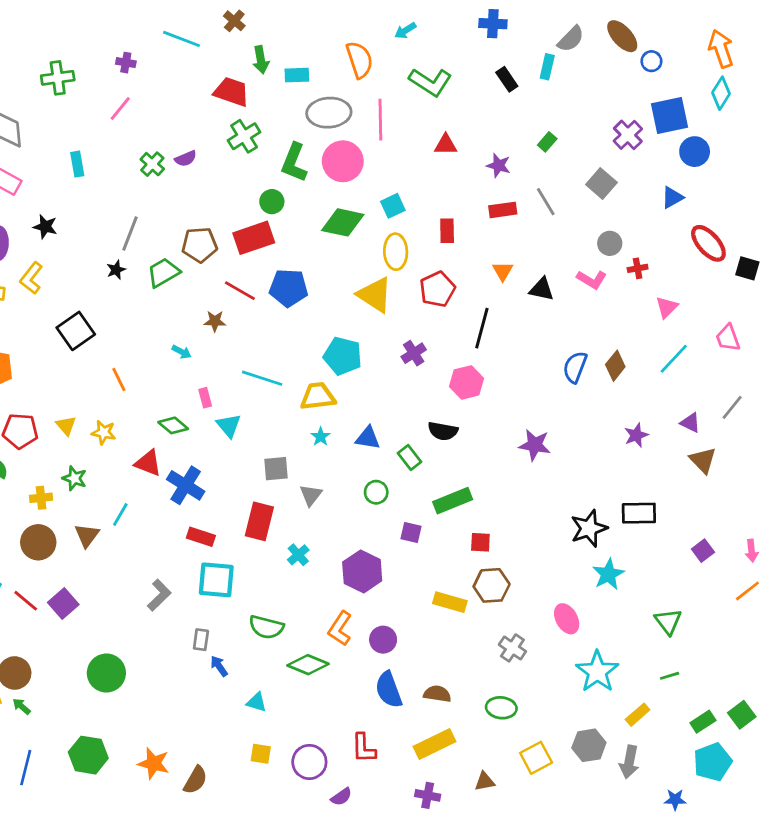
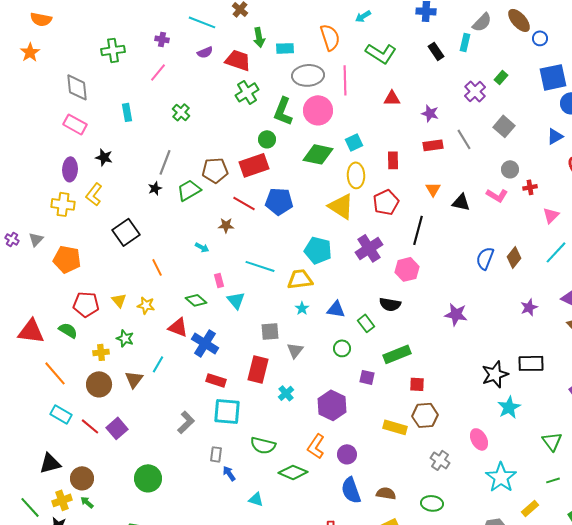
purple cross: (628, 135) -> (475, 91), moved
green rectangle: (547, 142) -> (501, 77), moved
purple semicircle: (186, 159) -> (205, 52), moved
purple cross: (414, 353) -> (369, 248), size x1.5

